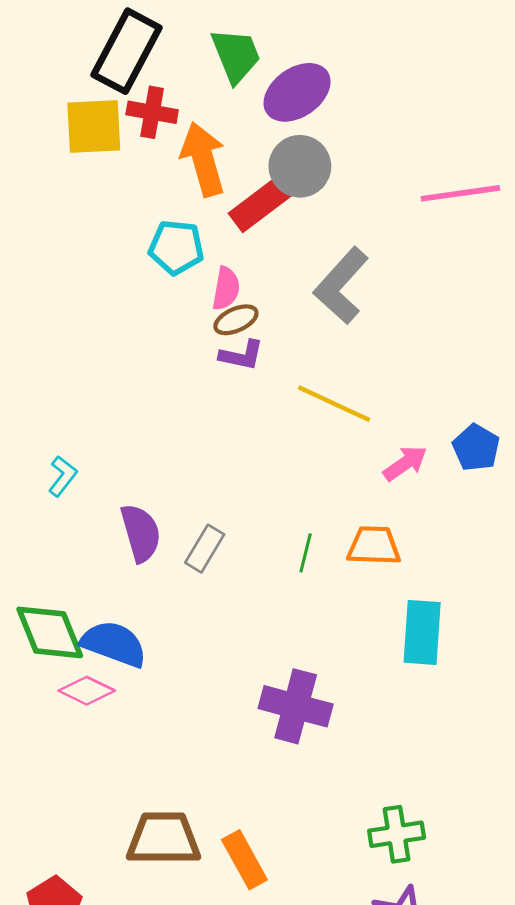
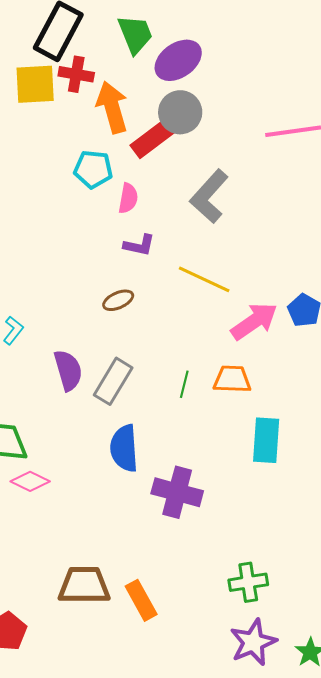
brown ellipse: (236, 320) -> (118, 300), moved
pink arrow: (405, 463) -> (254, 321), size x1.5
gray rectangle: (205, 549) -> (113, 381), size x1.4
blue semicircle: (114, 644) -> (124, 448), moved, turned -114

